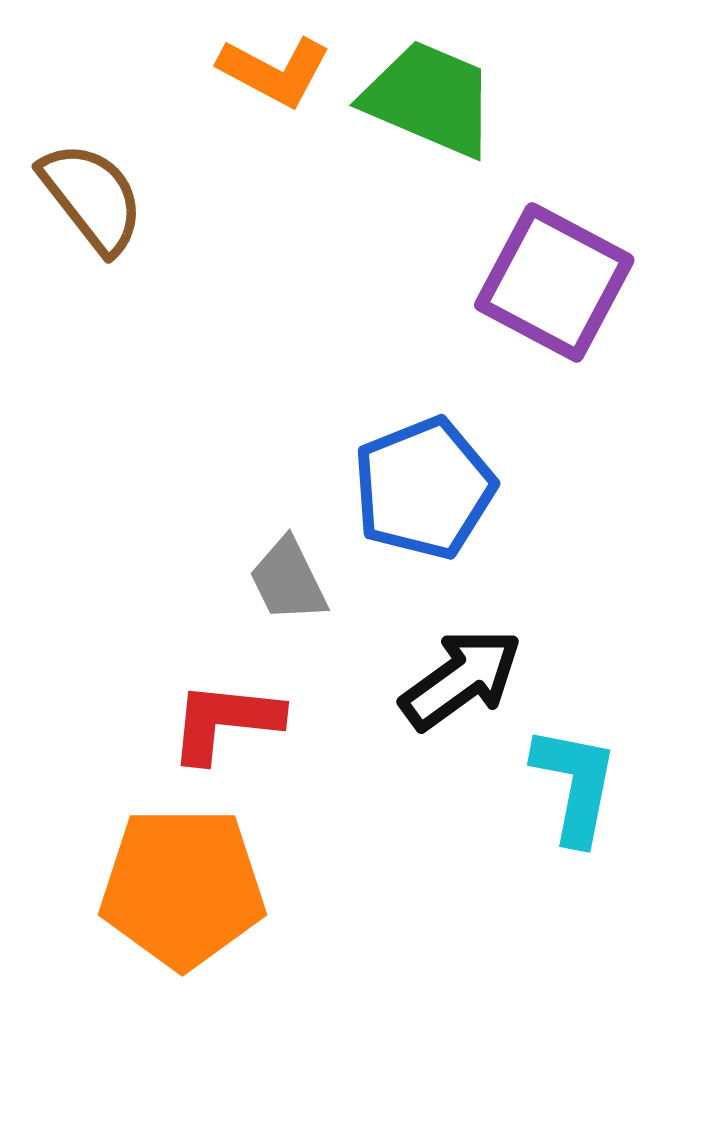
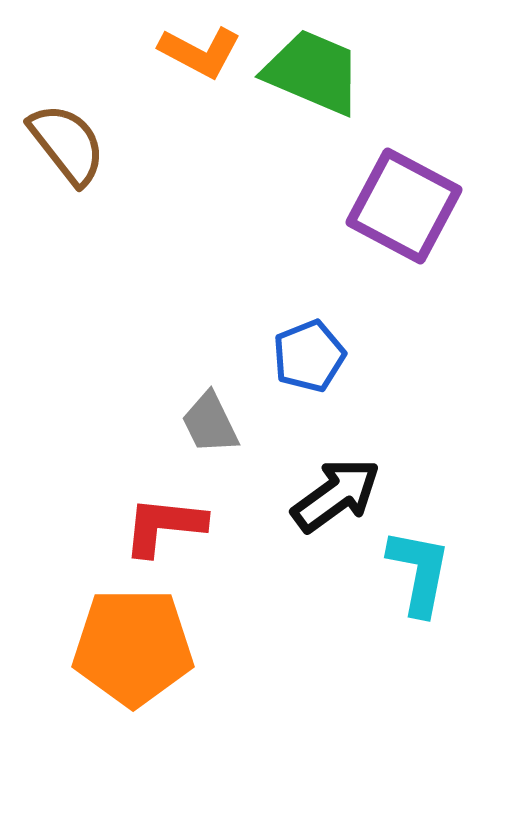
blue pentagon: (424, 488) -> (309, 356), size x0.7

